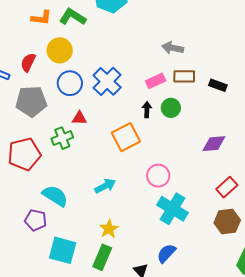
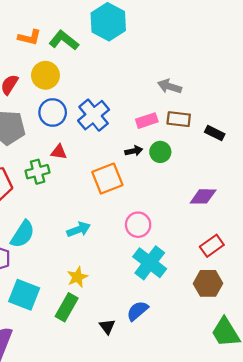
black arrow: (147, 110) -> (134, 151), turned 70
cyan semicircle: (55, 196) -> (23, 234), turned 84

